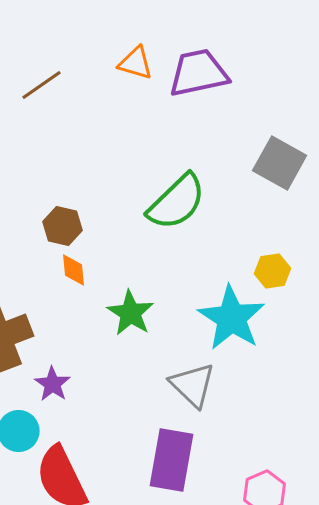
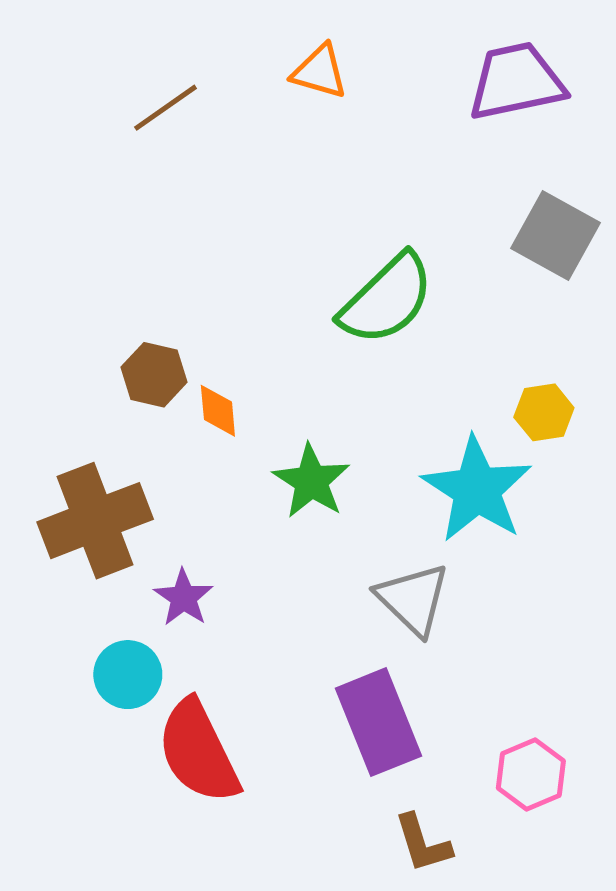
purple trapezoid: (199, 73) -> (516, 81), moved
brown hexagon: (63, 226) -> (154, 375), moved
purple rectangle: (172, 460) -> (378, 722), turned -32

